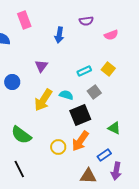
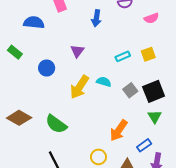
yellow square: (108, 69) -> (148, 54), turned 32
gray square: (94, 92) -> (130, 90), moved
black square: (80, 115) -> (154, 91), moved
green triangle: (114, 128) -> (155, 117), turned 32
yellow circle: (58, 147) -> (98, 157), moved

